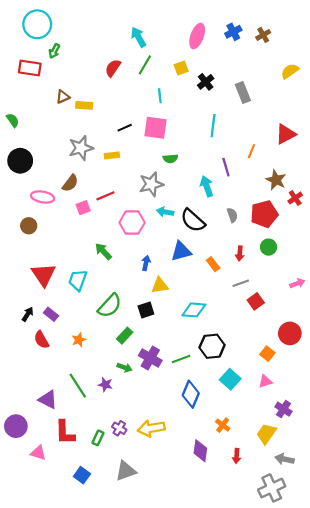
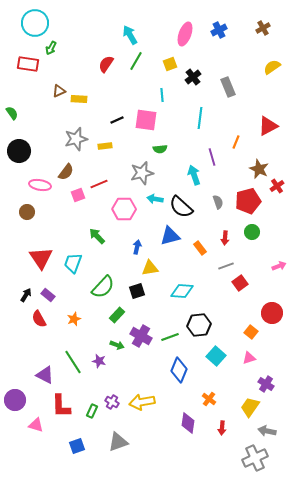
brown cross: (263, 35) -> (263, 28), moved
cyan line: (160, 96) -> (162, 95), moved
blue square: (82, 475) -> (77, 446), turned 35

